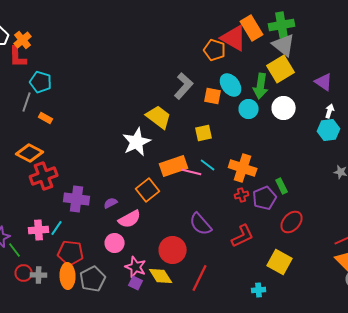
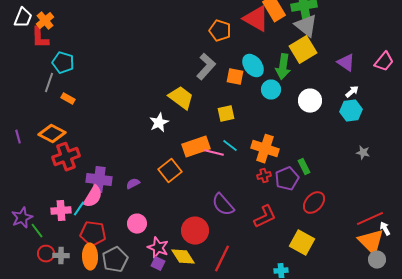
orange pentagon: (215, 50) -> (220, 31), moved
white circle: (284, 108) -> (310, 101), moved
white arrow: (330, 111) -> (352, 92), turned 32
white star: (137, 142) -> (159, 123), size x0.7
pink semicircle: (130, 219) -> (93, 197), moved, turned -30

